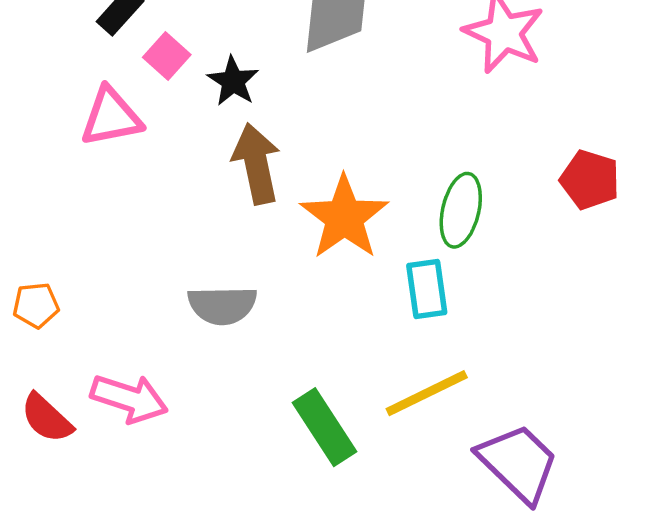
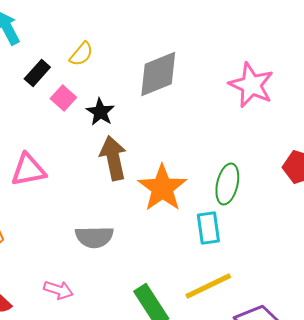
pink triangle: (111, 117) -> (28, 170), moved
pink arrow: (129, 398) -> (58, 290), moved, size x0.7

